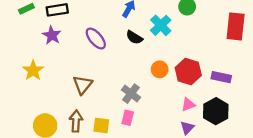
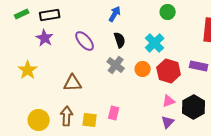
cyan cross: (161, 25) -> (155, 43), moved
black semicircle: (134, 37) -> (120, 40), turned -140
purple rectangle: (221, 77) -> (199, 66), moved
brown triangle: (83, 85) -> (73, 83), turned 48
gray cross: (131, 94) -> (116, 65), moved

